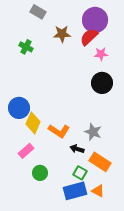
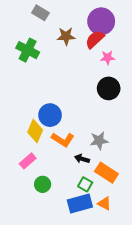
green cross: (26, 47) -> (28, 50), size x1.5
blue circle: (19, 108) -> (50, 115), moved
gray star: (93, 132) -> (99, 141), turned -30

